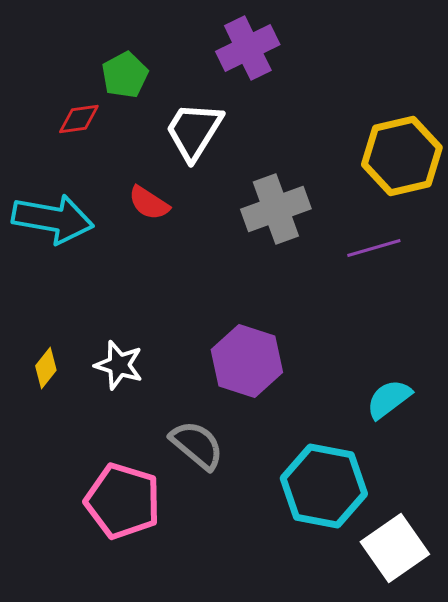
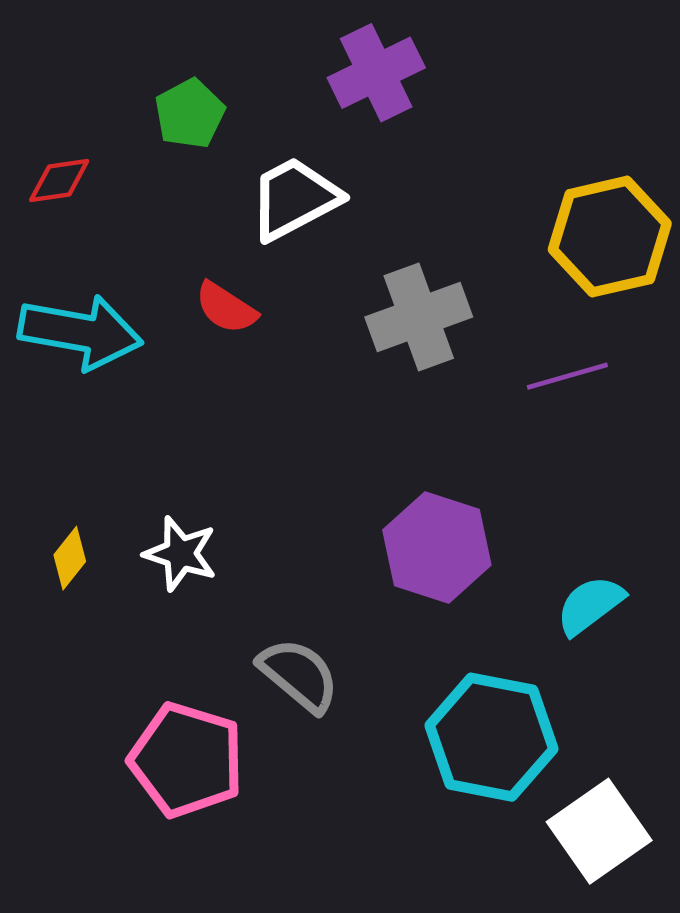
red diamond: (79, 119) -> (59, 180), moved
white trapezoid: (194, 131) -> (294, 199), turned 30
purple hexagon: (247, 361) -> (437, 548), moved

